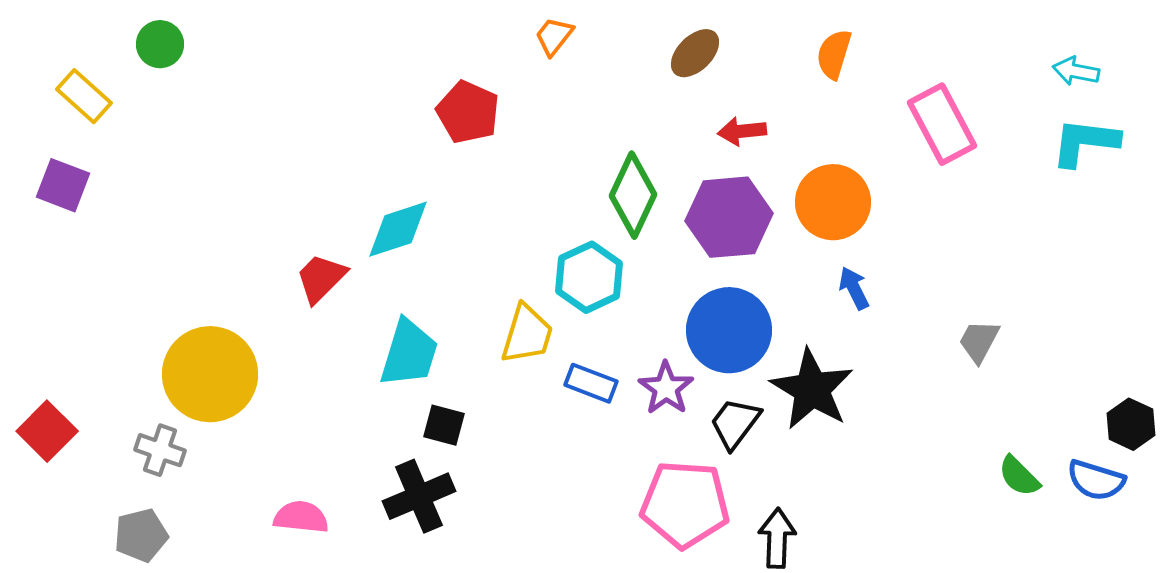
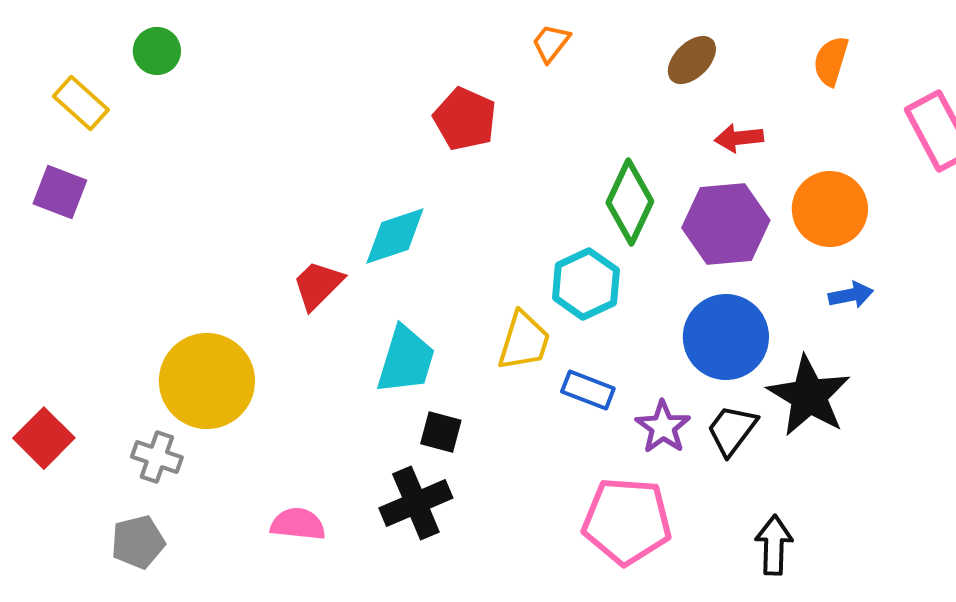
blue arrow: (854, 288) -> (851, 295), turned 105
purple star: (666, 388) -> (663, 427), moved
pink pentagon: (685, 504) -> (627, 521), moved

